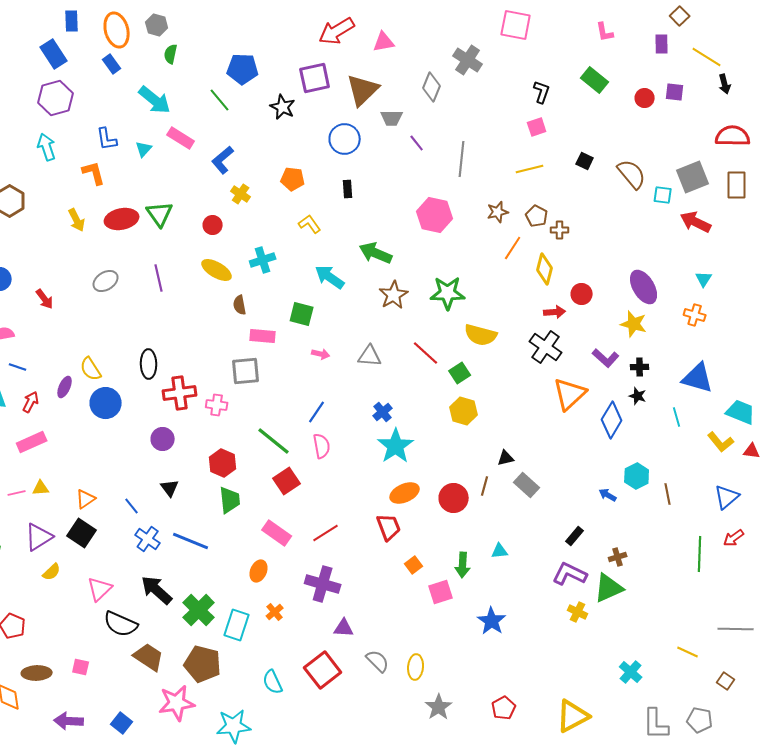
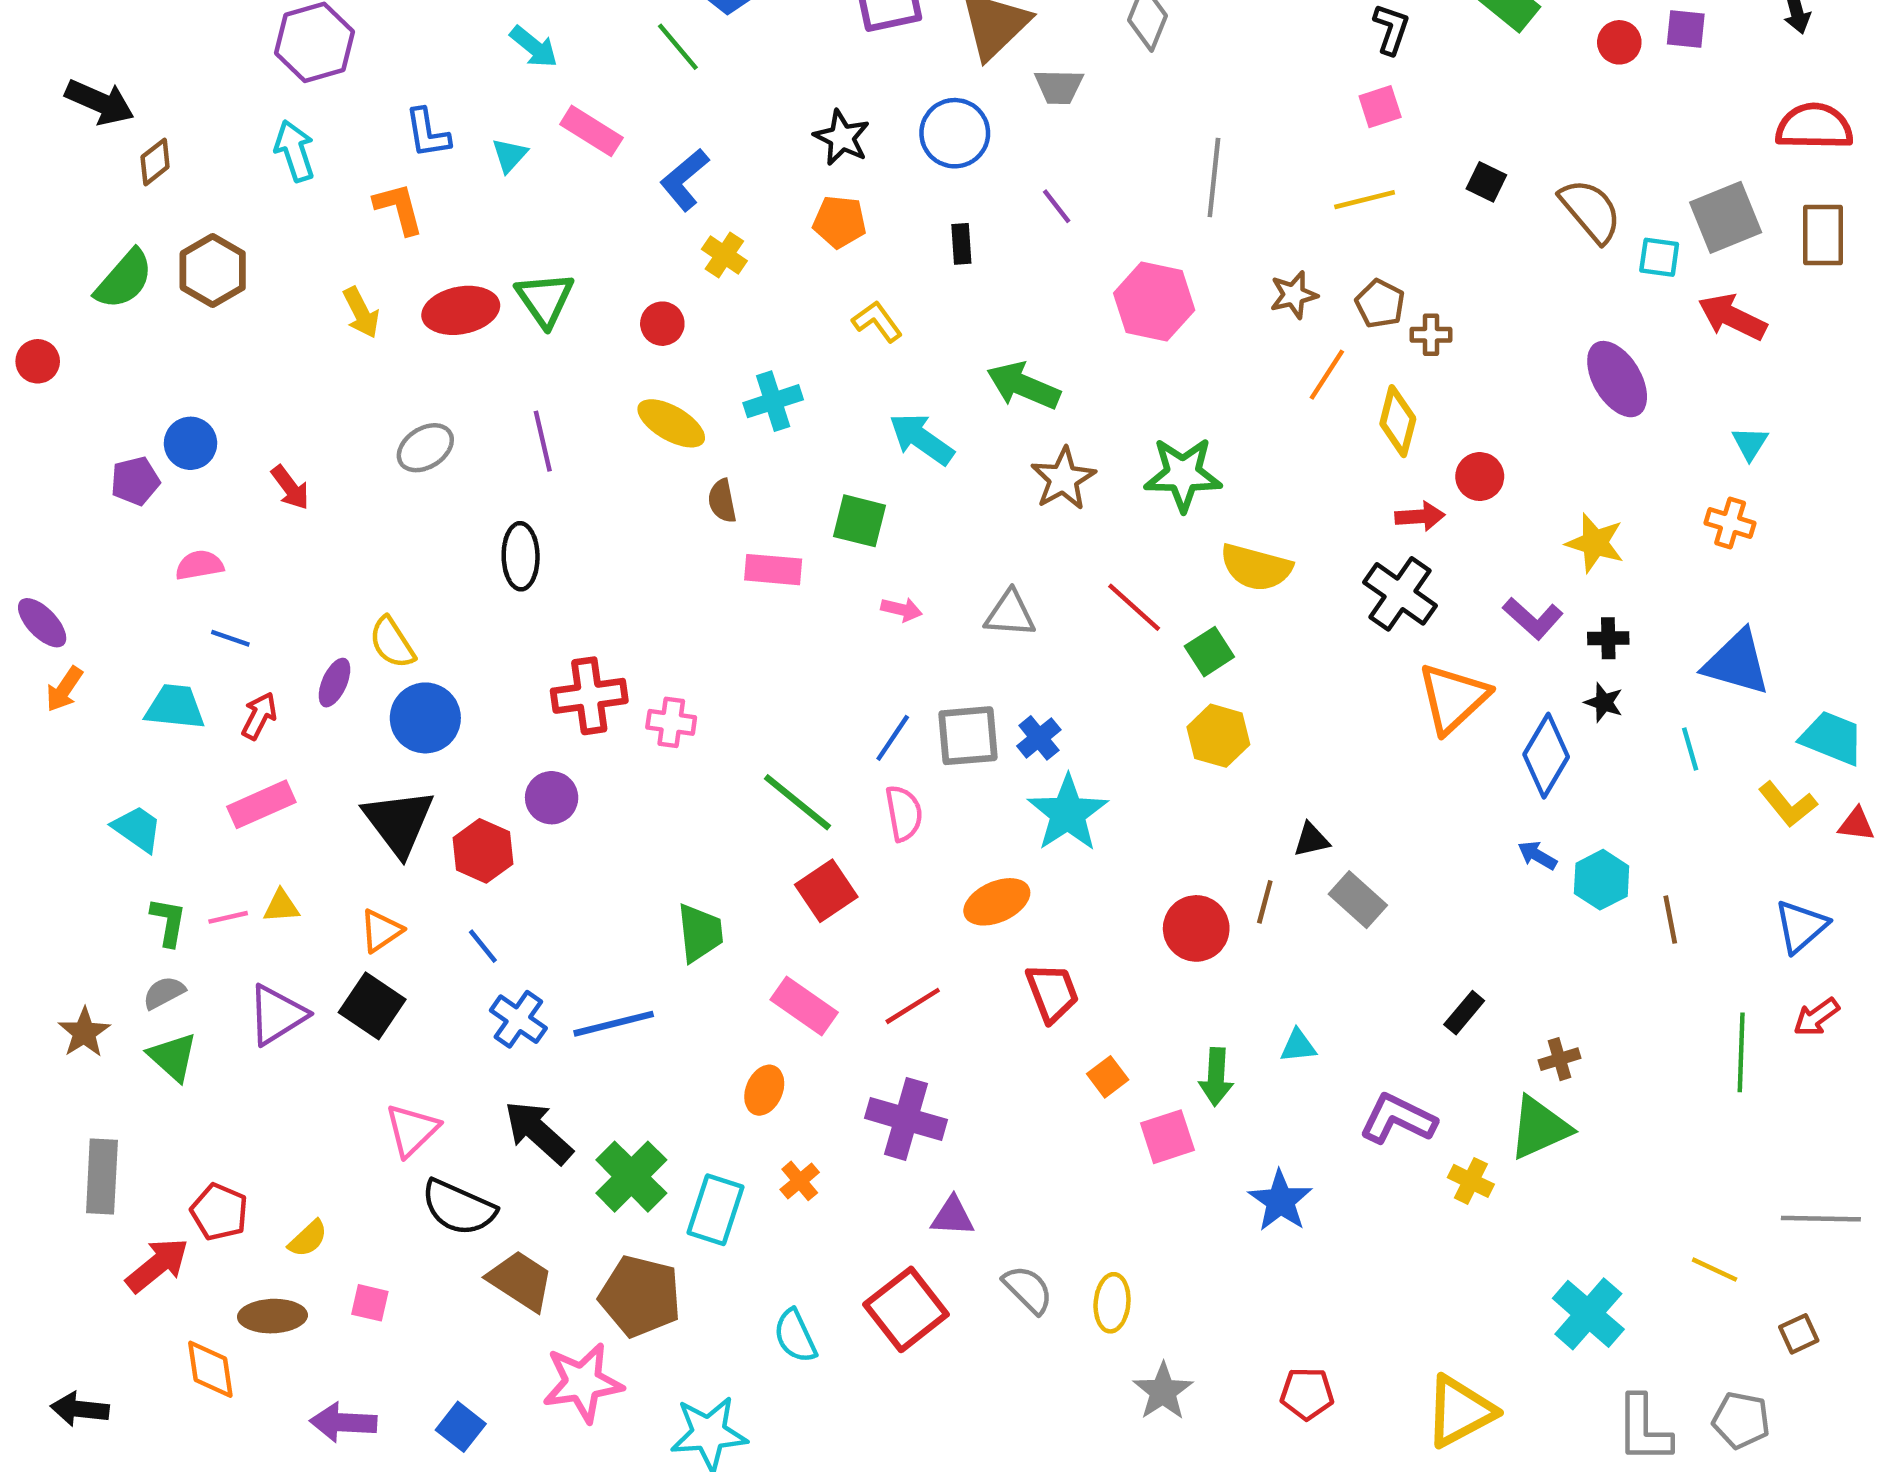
cyan arrow: (155, 100) -> (534, 47), size x0.7
black star: (283, 107) -> (842, 138), moved
purple line: (417, 143) -> (1057, 206), moved
purple ellipse: (644, 287) -> (1617, 379), moved
black ellipse: (149, 364) -> (521, 556), moved
gray square: (246, 371) -> (968, 736), moved
red hexagon: (223, 463) -> (483, 851), moved
black triangle: (170, 488) -> (399, 822), moved, size x1.8
orange ellipse: (405, 493) -> (997, 902), moved
blue arrow: (608, 495) -> (1537, 855), moved
blue line: (191, 541) -> (614, 1024), turned -36
yellow semicircle: (52, 572) -> (308, 1239), moved
purple L-shape: (570, 574) -> (1398, 1119), moved
cyan cross: (631, 672) -> (1588, 1314), size x1.4
brown square: (726, 681) -> (1799, 1334), turned 30
red pentagon: (504, 708) -> (1307, 1394), turned 30

